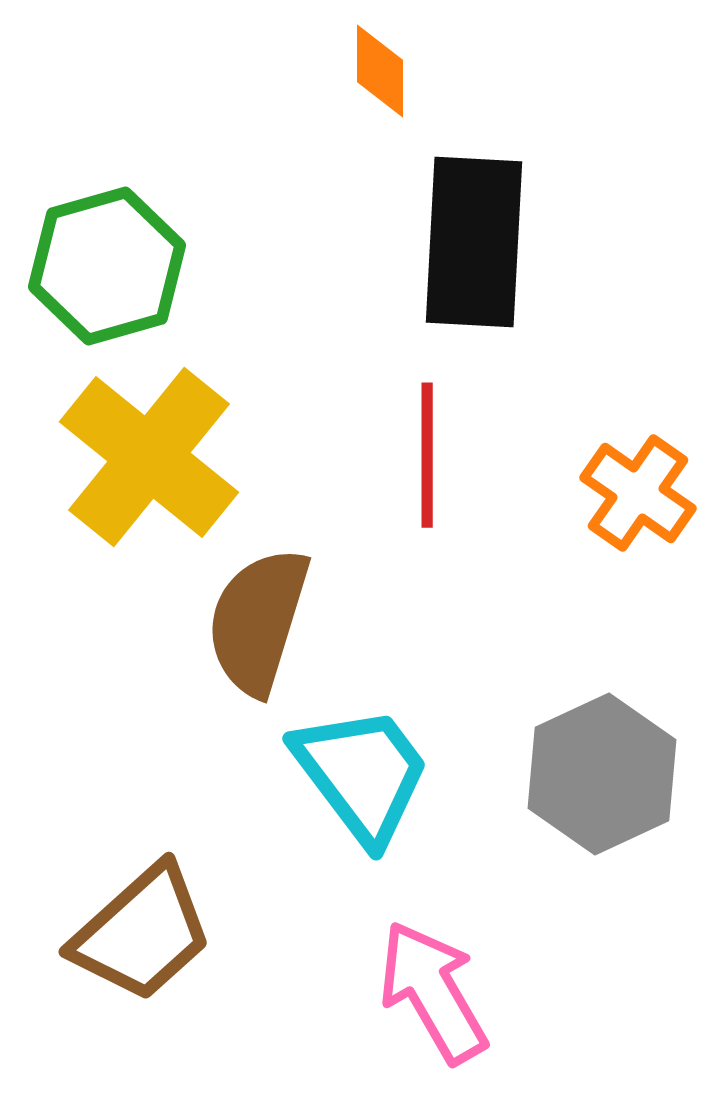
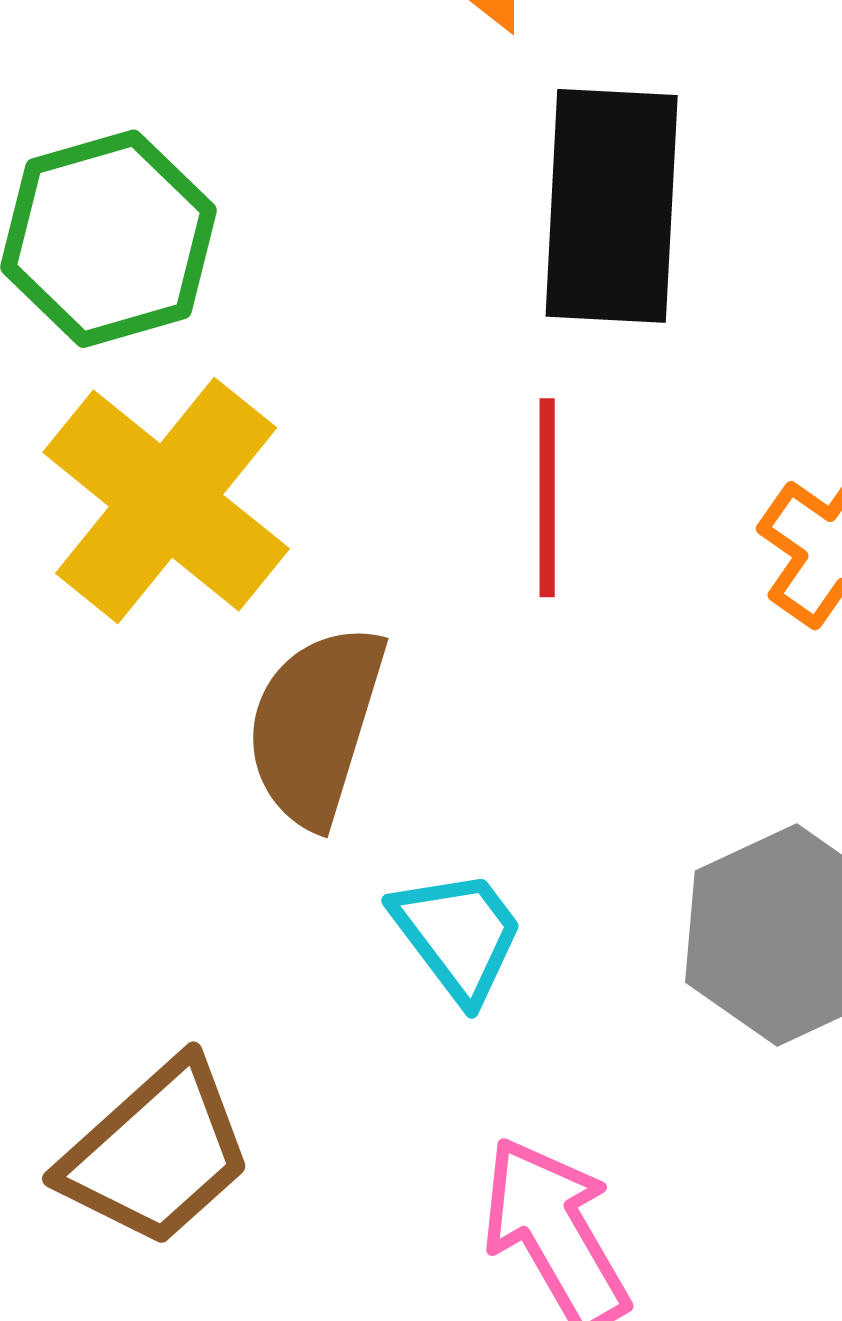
cyan trapezoid: (362, 774) -> (458, 935), size x0.7

